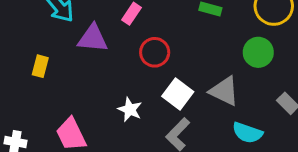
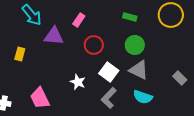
green circle: (258, 52) -> (135, 45), moved
cyan semicircle: (247, 133) -> (143, 97), moved

